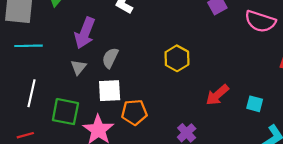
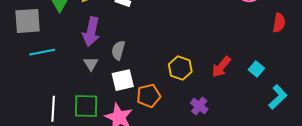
yellow hexagon: (177, 58) -> (180, 68), moved
white line: (32, 93) -> (53, 109), moved
cyan square: (255, 104) -> (256, 69), turned 35

